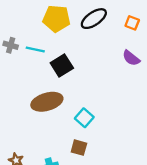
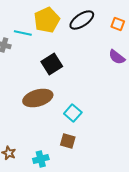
yellow pentagon: (57, 19) -> (47, 20), turned -30
cyan line: (35, 50) -> (23, 33), moved

